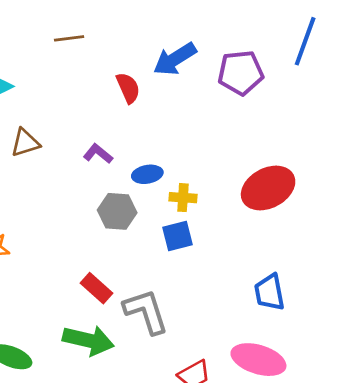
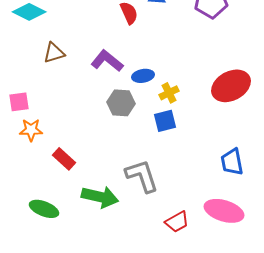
purple L-shape: (98, 154) -> (107, 61), size x1.5
yellow cross: (183, 198) -> (169, 93), turned -30
red rectangle: (97, 288) -> (64, 159), moved

